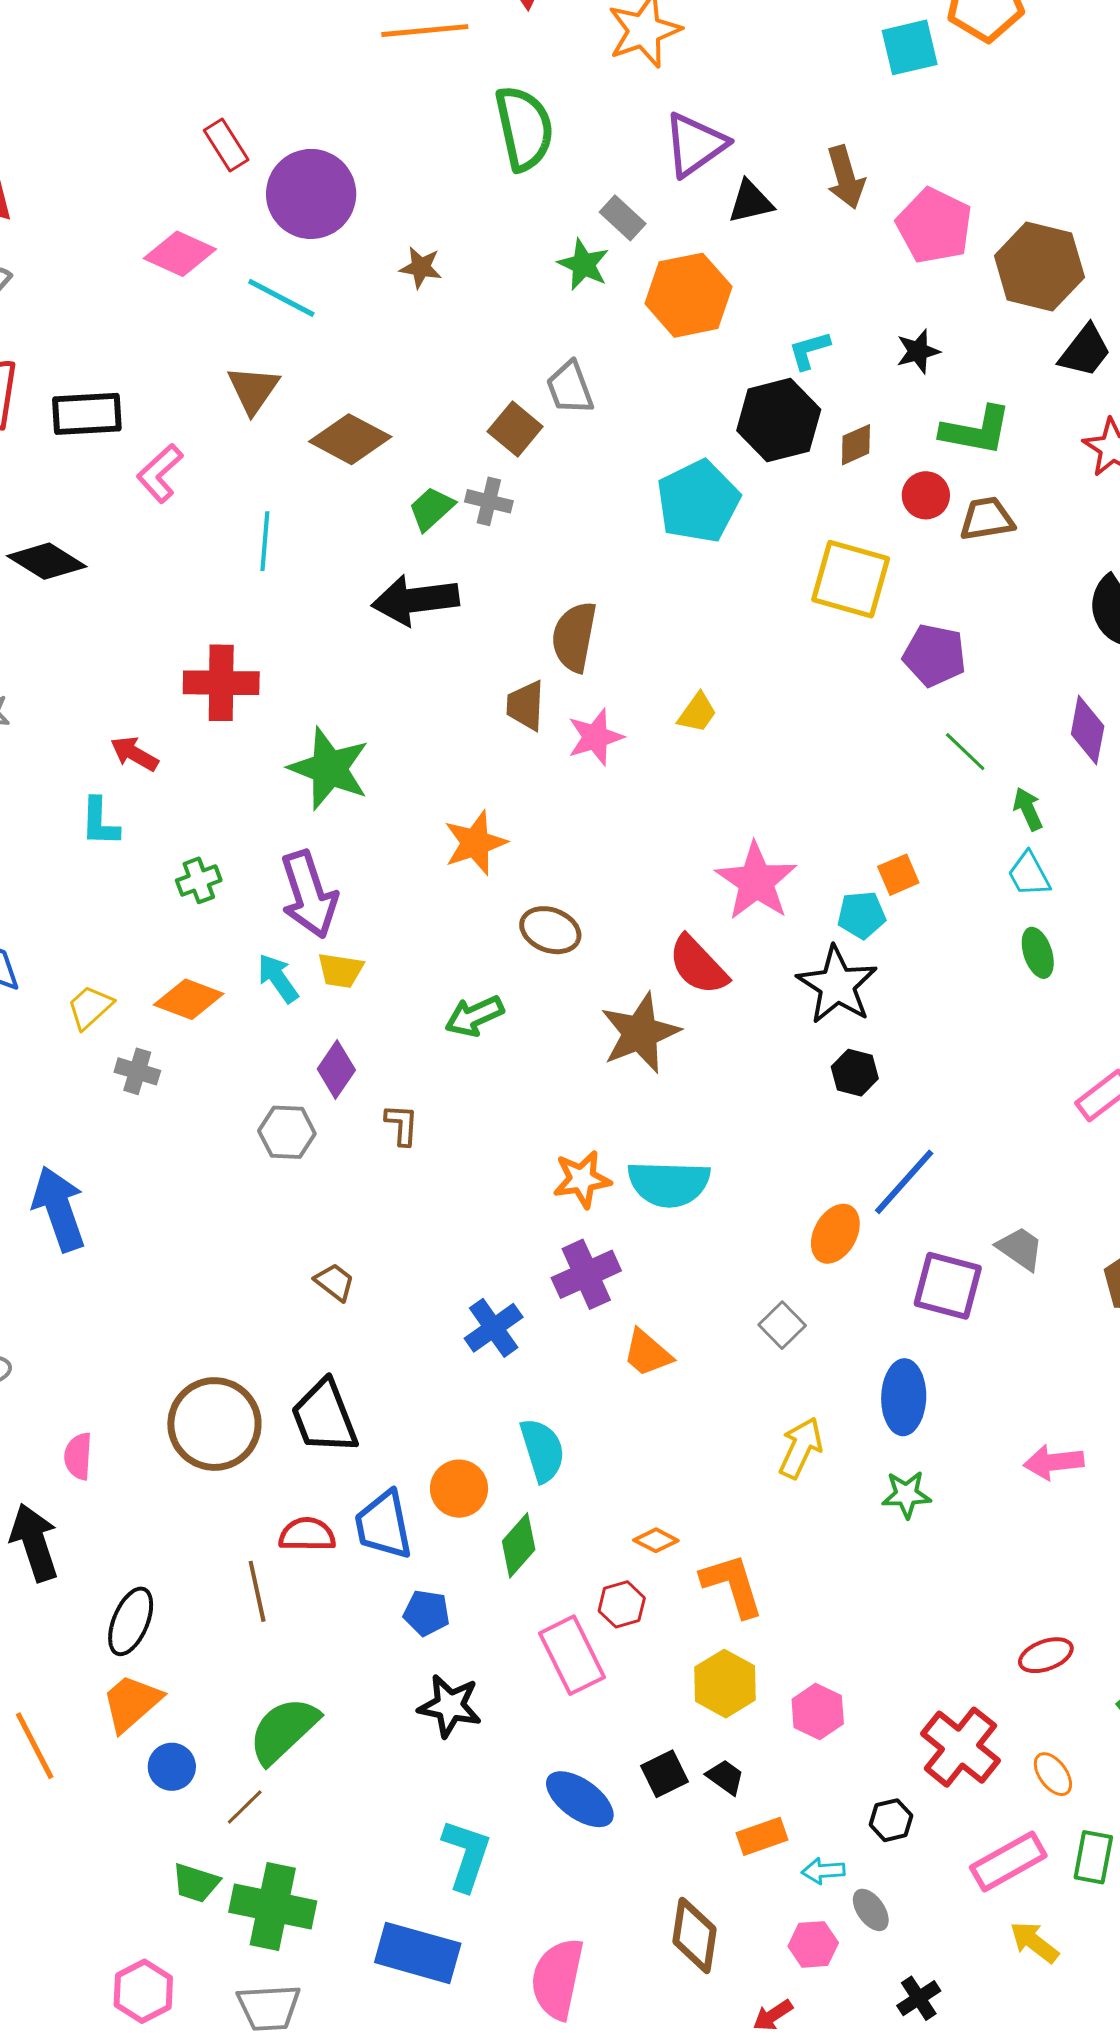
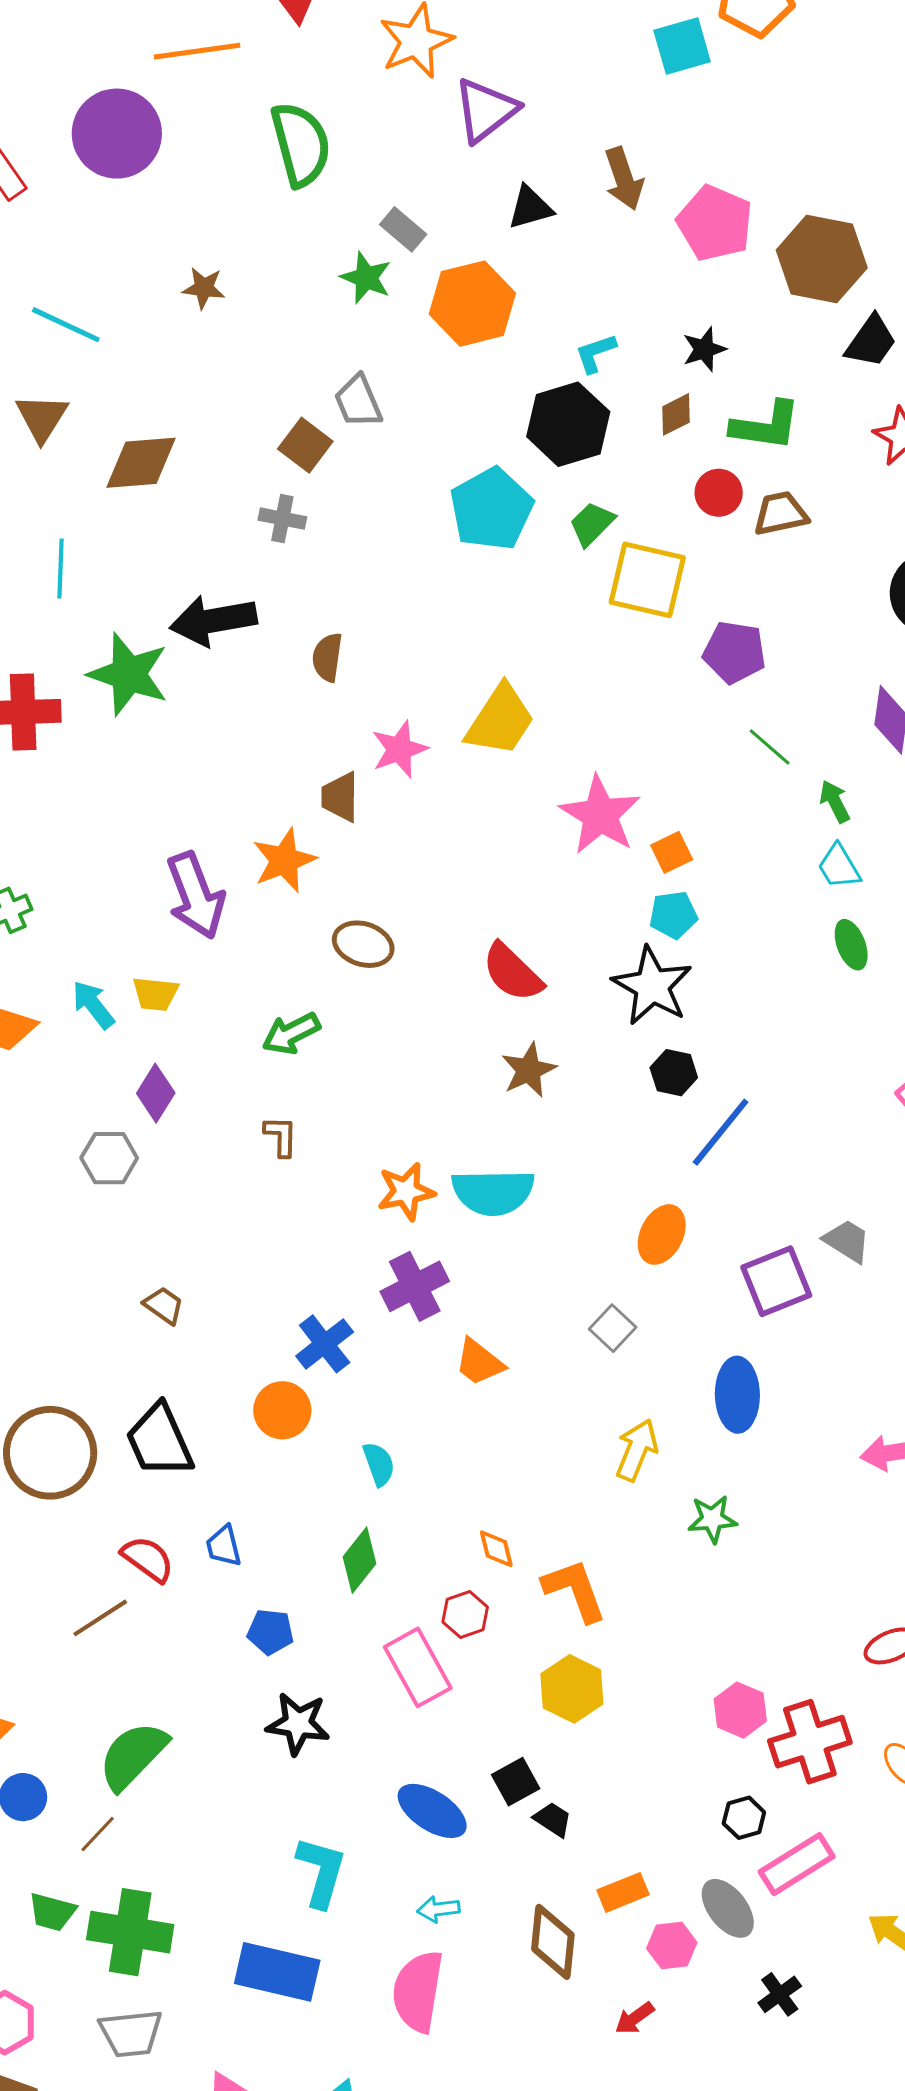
purple triangle: (695, 145) -> (486, 110), moved
purple circle: (311, 194) -> (117, 134), moved
brown diamond: (350, 439) -> (141, 463), turned -30
brown diamond: (856, 445) -> (676, 414), moved
green trapezoid: (431, 509) -> (592, 524), moved
brown semicircle: (574, 637) -> (327, 657), moved, size x0.7
brown trapezoid: (526, 706) -> (340, 797), moved
yellow trapezoid: (697, 713) -> (500, 720), size x1.8
green star: (329, 768) -> (129, 674), moved
orange square: (898, 875) -> (672, 852), moved
pink star: (756, 881) -> (600, 815), moved
purple arrow: (309, 894) -> (196, 896), moved
brown star: (640, 1033) -> (529, 1070), moved, size x0.7
brown L-shape: (402, 1125) -> (281, 1136), moved
blue line: (904, 1182) -> (721, 1132), moved
purple square: (948, 1286) -> (776, 1281), turned -34
cyan semicircle: (542, 1450) -> (379, 1464), size x0.7
orange circle: (459, 1489) -> (282, 1410), moved
green star: (906, 1495) -> (712, 1519), moved
blue trapezoid: (384, 1525) -> (224, 1546), size x0.6
red semicircle: (307, 1535) -> (148, 1559), turned 38
orange diamond: (656, 1540) -> (496, 1549), turned 51
brown line: (257, 1591) -> (100, 1618), turned 72
pink hexagon: (818, 1712) -> (740, 1710), moved
red cross: (960, 1747) -> (810, 1742), turned 36
black trapezoid: (725, 1777) -> (553, 1819), moved
orange rectangle: (762, 1836) -> (623, 1892), moved
pink rectangle: (1008, 1862) -> (797, 1864), moved
cyan arrow: (823, 1871) -> (438, 1909), moved
gray ellipse: (871, 1910) -> (728, 1908), size x1.4

